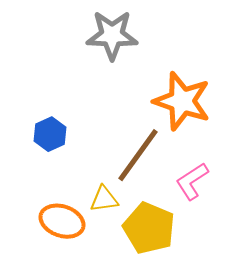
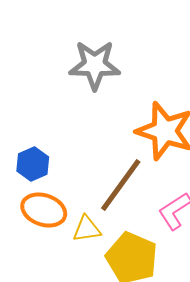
orange ellipse: (62, 221) -> (44, 210), moved

